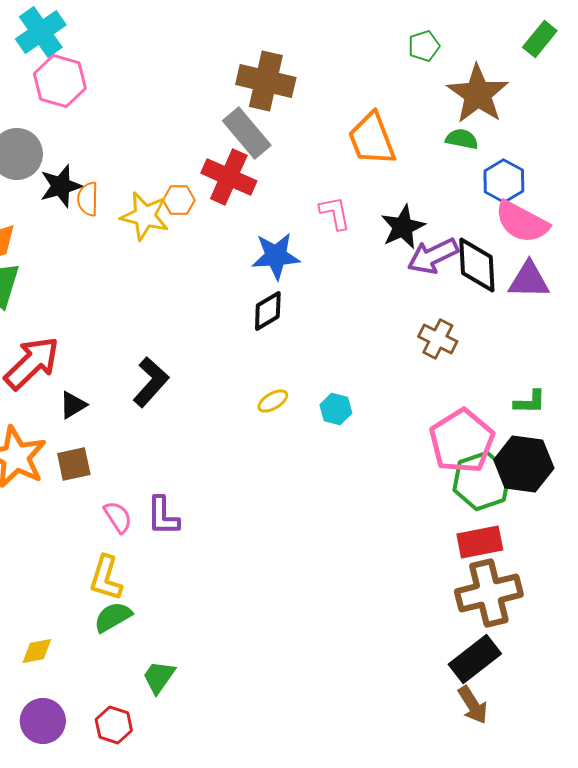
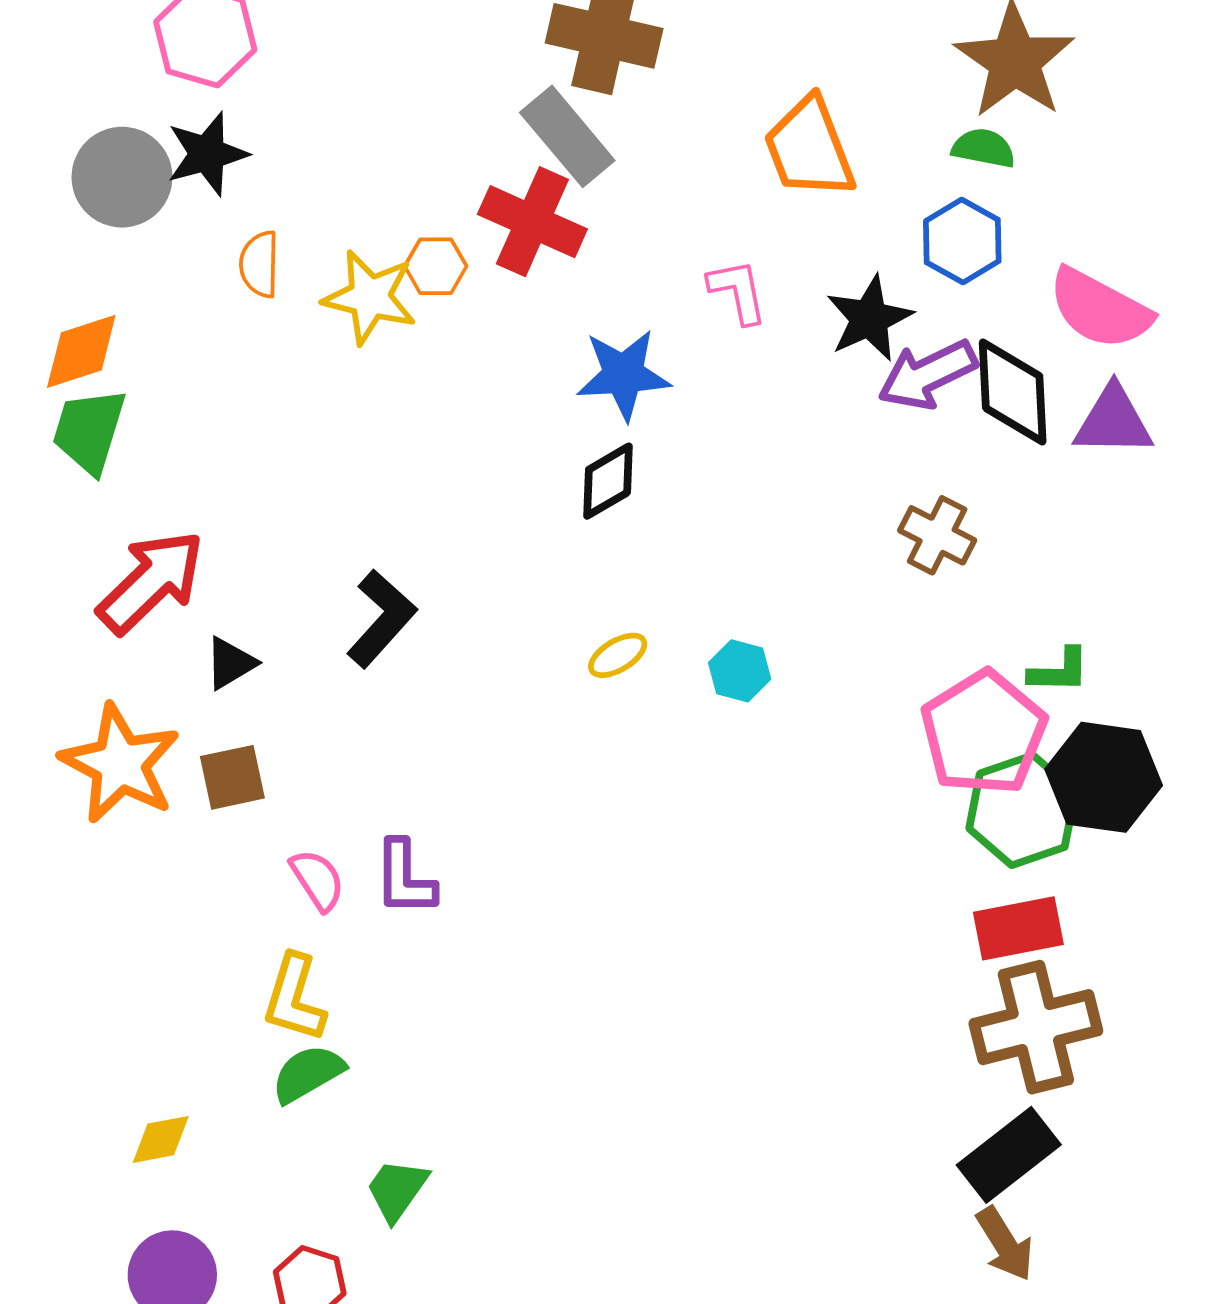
blue hexagon: (504, 181) -> (962, 241), moved
black star: (61, 186) -> (207, 154), moved
green L-shape: (530, 402) -> (1059, 671), moved

